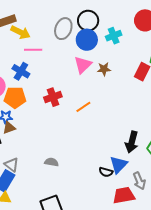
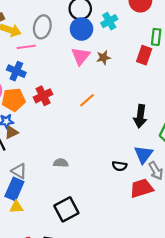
gray ellipse: (63, 29) -> (42, 27), moved
red cross: (53, 97) -> (43, 96), moved
black arrow: (132, 142) -> (140, 116), moved
blue triangle: (119, 165) -> (143, 154), moved

